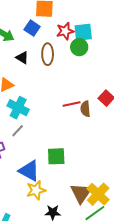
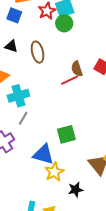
brown ellipse: (48, 54) -> (38, 52), moved
cyan cross: (18, 108) -> (18, 96), turned -30
brown semicircle: (85, 109) -> (77, 69), moved

